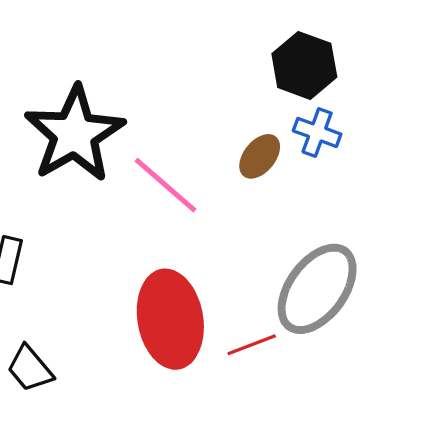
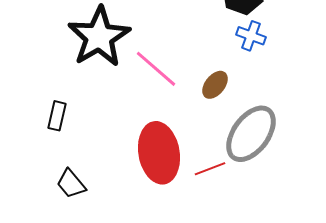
brown ellipse: (260, 156) -> (215, 85), moved

